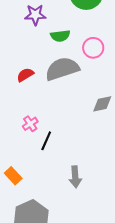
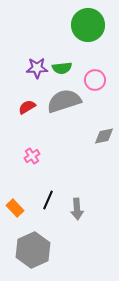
purple star: (35, 15) -> (37, 68), moved
black line: (46, 141) -> (48, 200), moved

